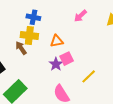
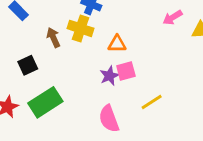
pink arrow: (80, 16) -> (173, 18), moved
brown arrow: (21, 48) -> (53, 37), moved

